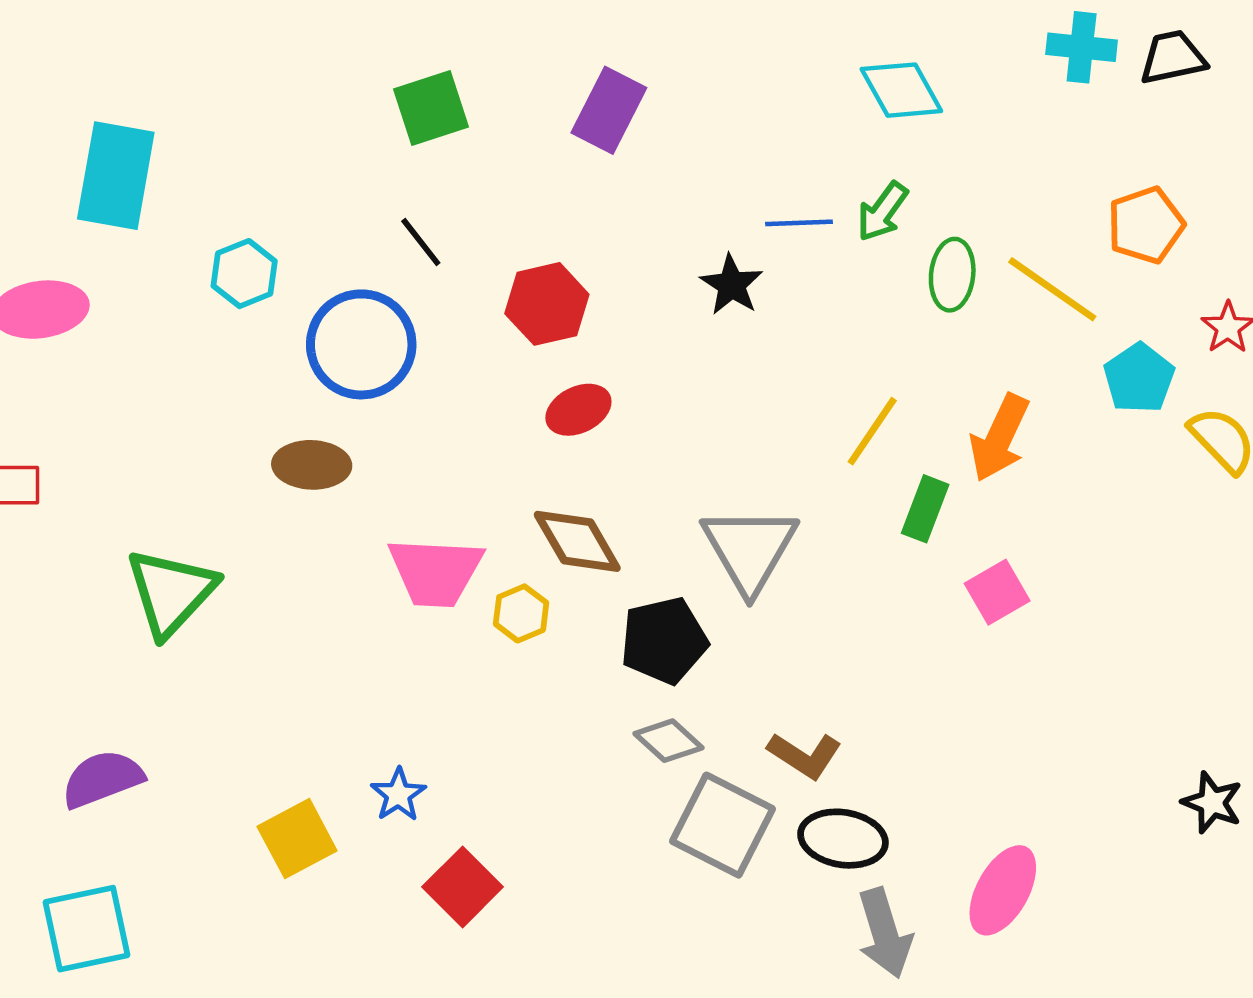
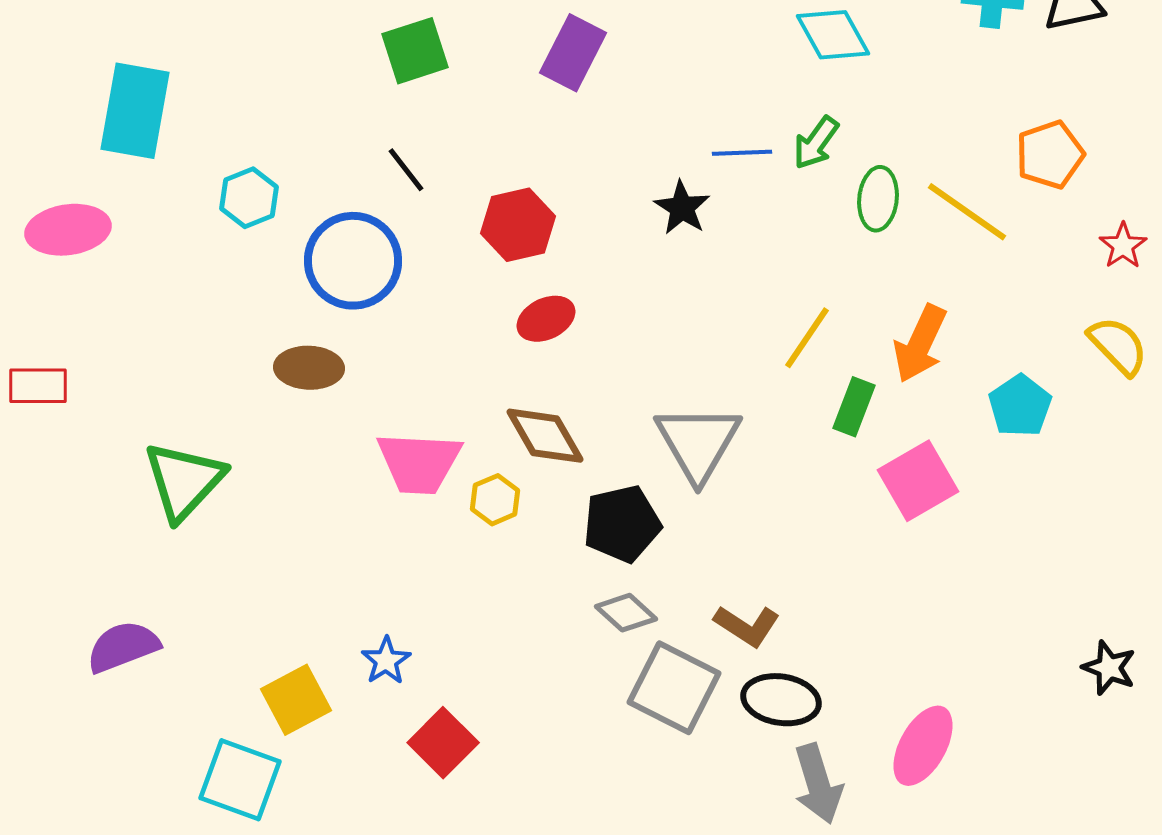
cyan pentagon: (1139, 378) -> (1020, 406), moved
pink square: (997, 592) -> (918, 481), size x1.4
cyan square: (87, 929) -> (240, 780), moved, turned 32

